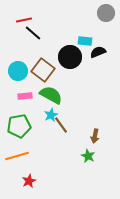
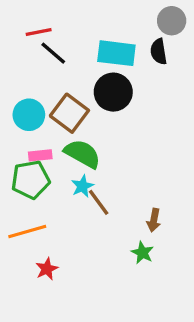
cyan rectangle: (85, 41) -> (116, 53), moved, size x1.6
black semicircle: (98, 52) -> (159, 52), moved, turned -77
green pentagon: (19, 126) -> (31, 180), moved
orange line: (17, 156) -> (27, 232), moved
red star: (29, 181) -> (47, 269), moved

